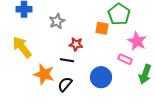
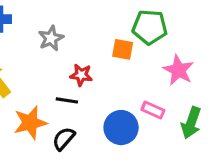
green pentagon: (119, 14) -> (150, 27), turned -30
pink rectangle: (125, 59) -> (153, 110), moved
orange star: (44, 74) -> (30, 123), turned -30

